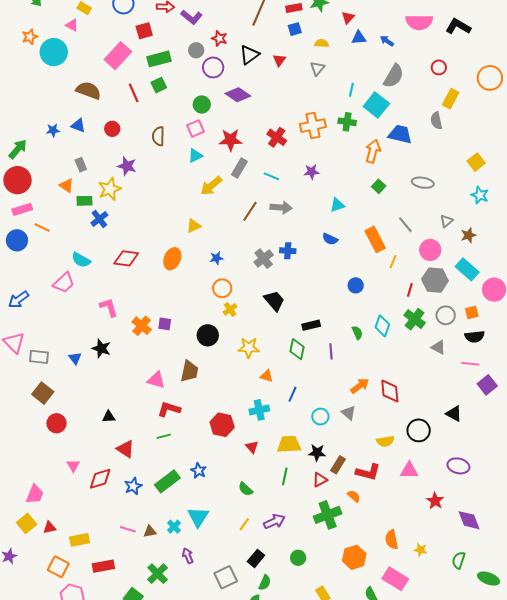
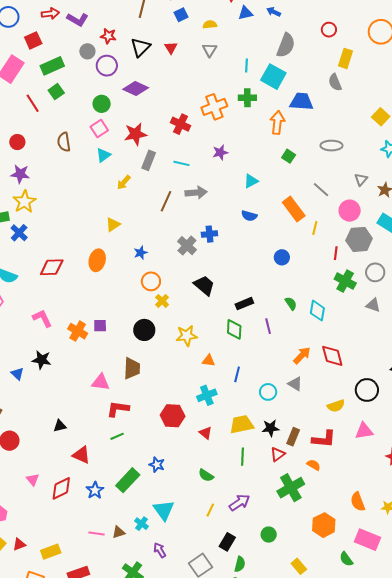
purple star: (127, 166) -> (20, 174), moved
yellow arrow: (211, 186) -> (124, 182), size x0.7
cyan diamond: (382, 326) -> (317, 311), moved

